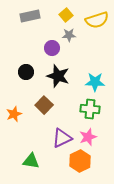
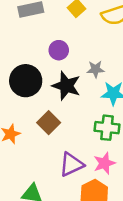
gray star: (69, 35) -> (96, 69), moved
black circle: (26, 72) -> (26, 81), size x1.6

